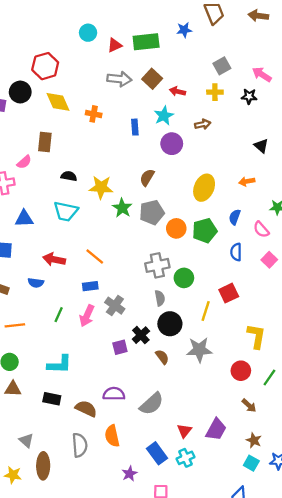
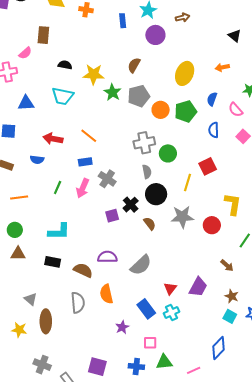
red circle: (241, 371) -> (212, 225), moved

